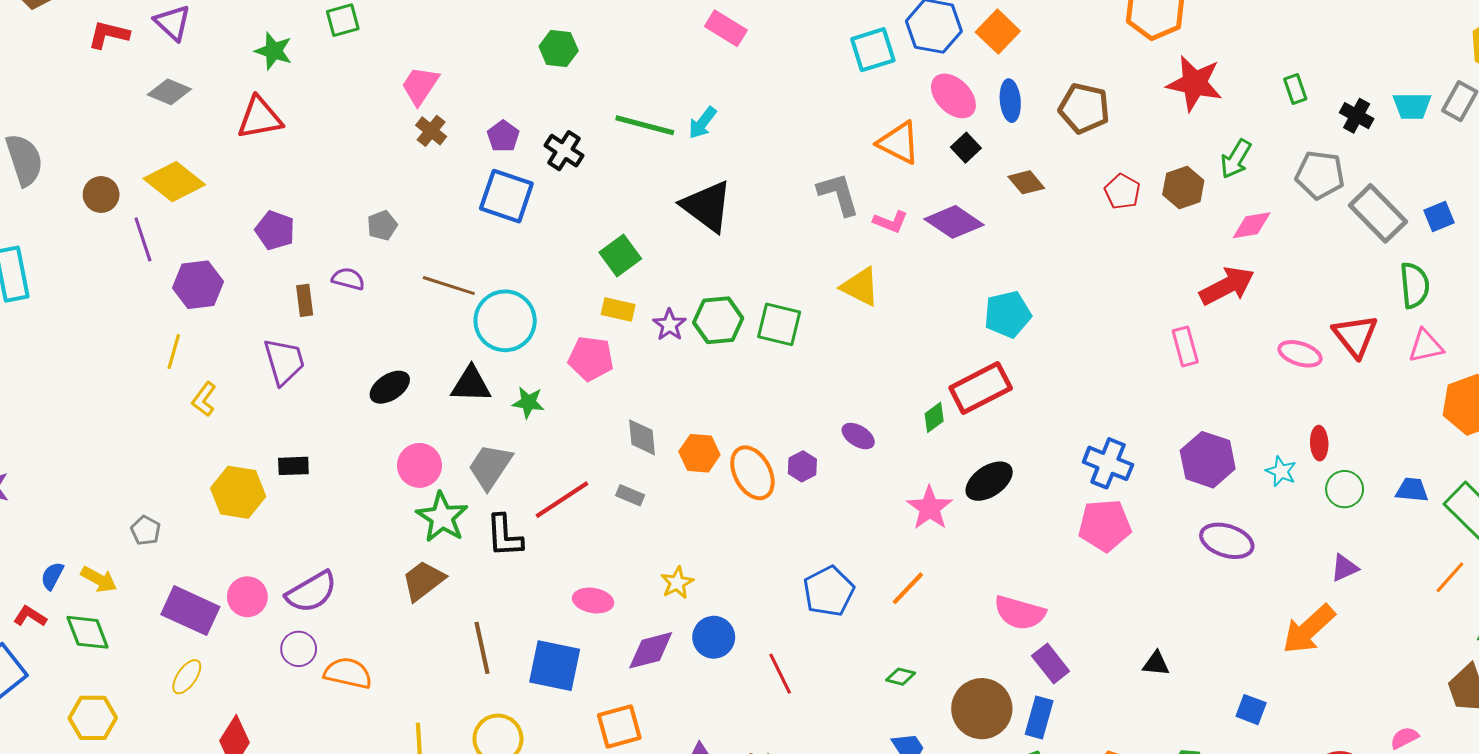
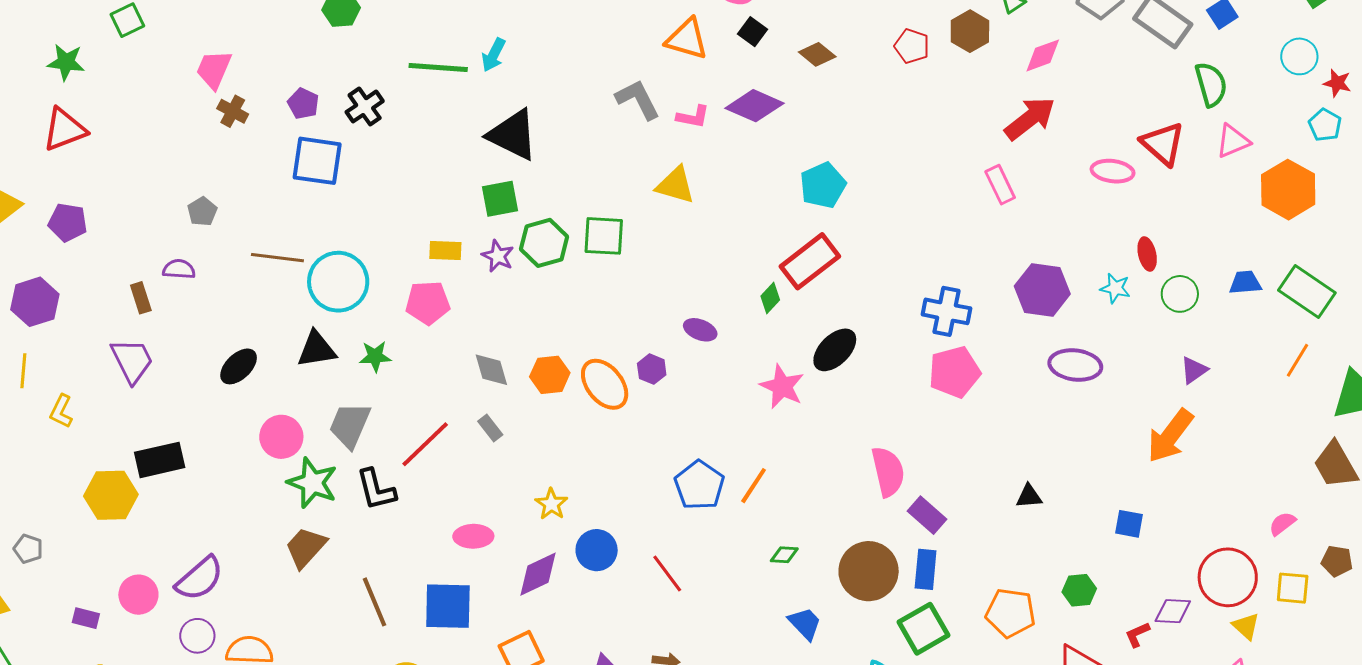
black cross: (564, 151) -> (365, 107), turned 33
purple pentagon: (275, 230) -> (68, 222), moved
green square: (620, 256) -> (500, 199), moved, turned 36
black rectangle: (293, 466) -> (160, 460), size x1.6
gray rectangle: (630, 495) -> (490, 428), turned 40
orange line: (908, 588) -> (754, 486), moved
purple rectangle: (190, 611) -> (86, 618), size x0.5
pink semicircle: (1020, 613) -> (888, 472), turned -108

